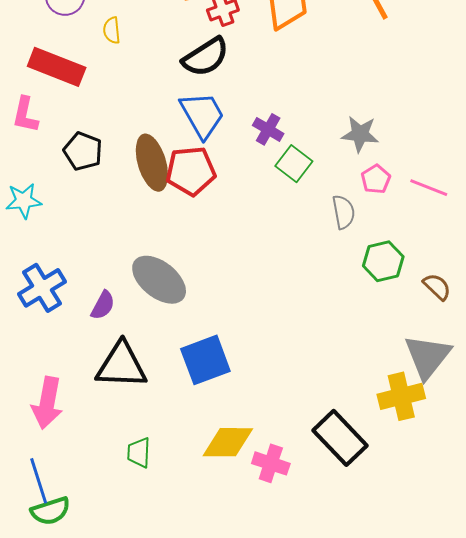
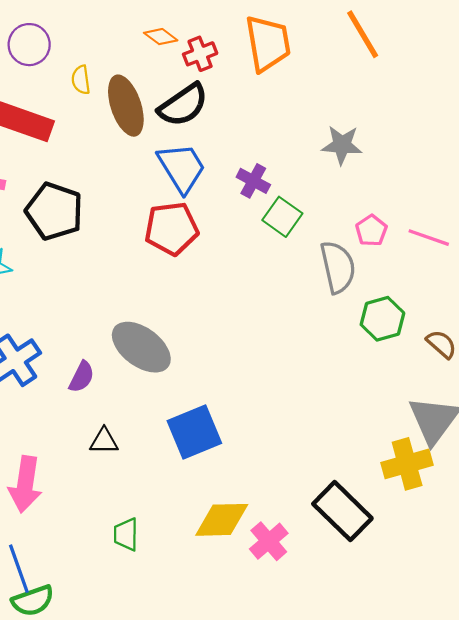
gray star: (360, 134) -> (342, 145), moved
black pentagon: (83, 151) -> (54, 211), size x1.4
brown ellipse: (152, 163) -> (126, 106), moved
gray semicircle: (344, 212) -> (338, 267), size x1.4
black triangle: (121, 365) -> (104, 441), size x0.5
pink cross: (271, 463) -> (269, 541), turned 33

